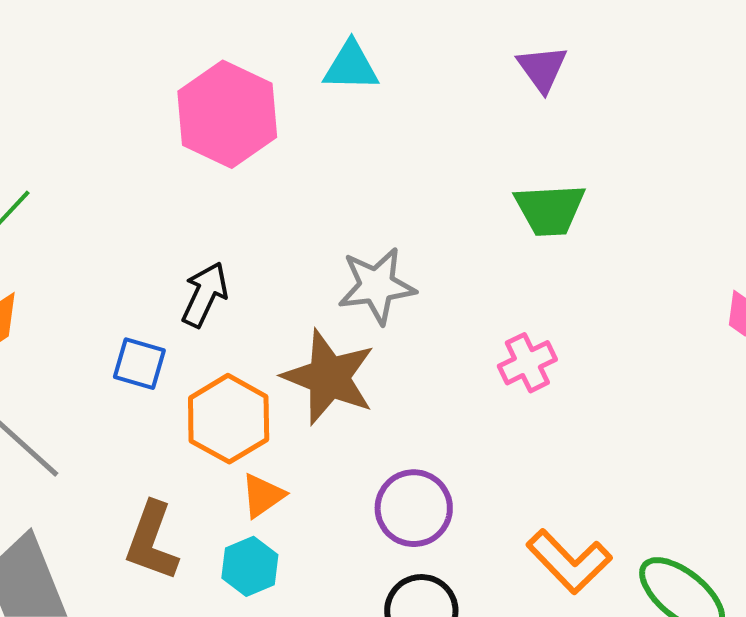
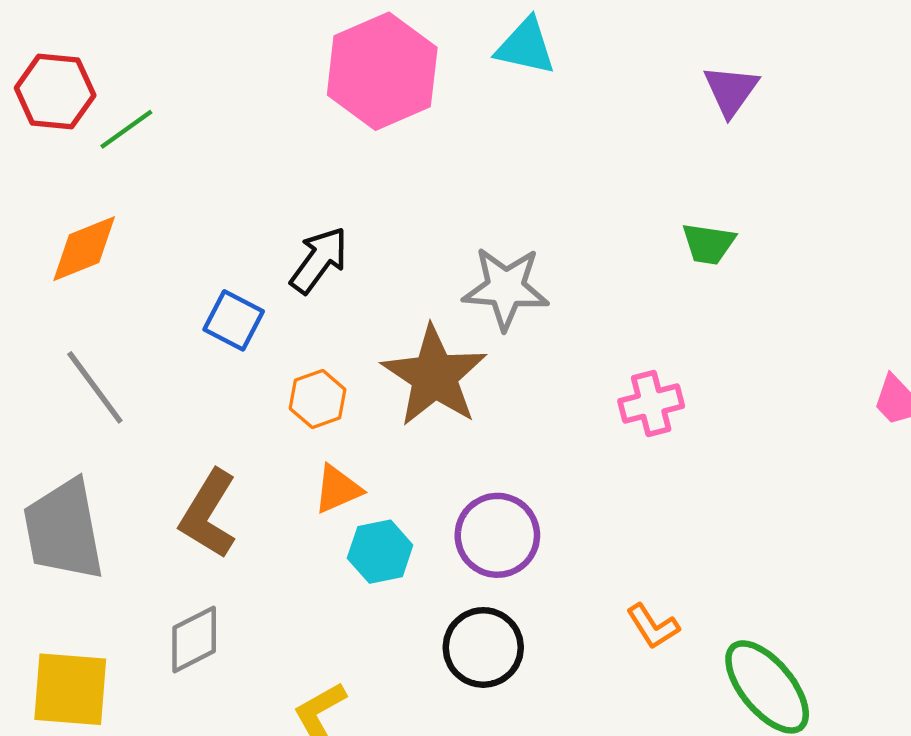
green trapezoid: (550, 210) -> (708, 244), size x0.7
orange hexagon: (229, 419) -> (318, 399), size x0.6
orange L-shape: (569, 561) -> (653, 626), size x0.6
cyan hexagon: (250, 566) -> (380, 552), moved

